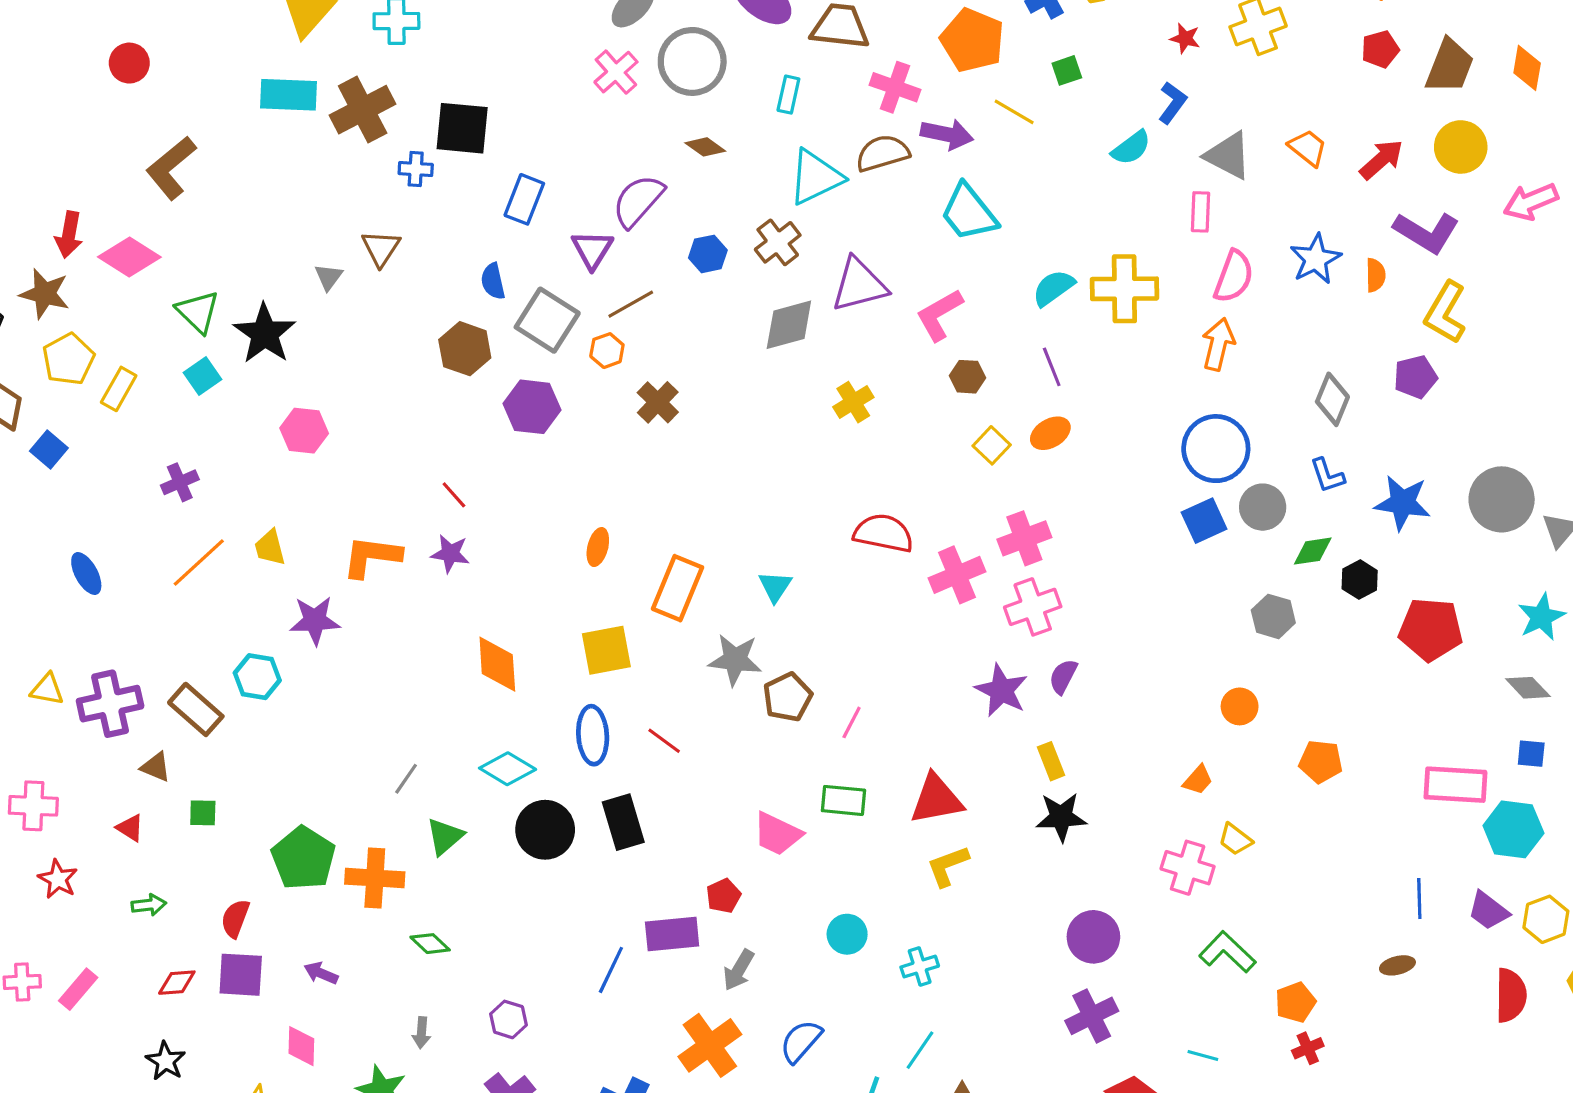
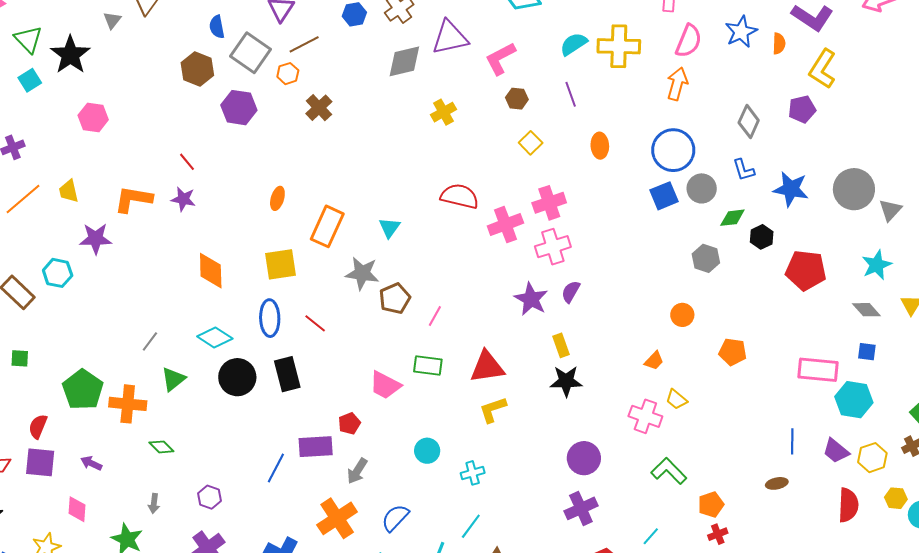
orange ellipse: (1050, 433) -> (600, 146), moved, turned -65
cyan line: (1203, 1055) -> (651, 536), turned -66

